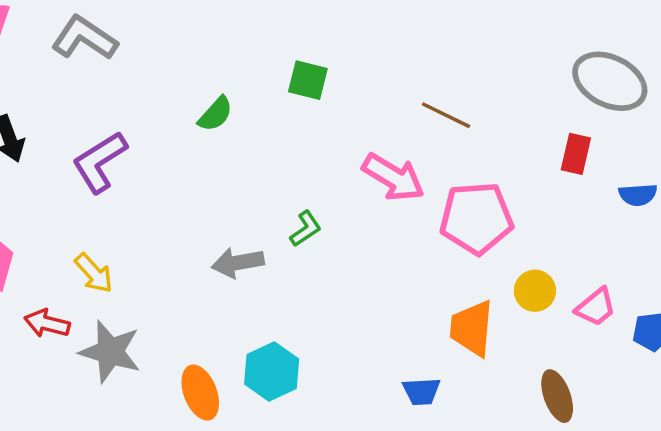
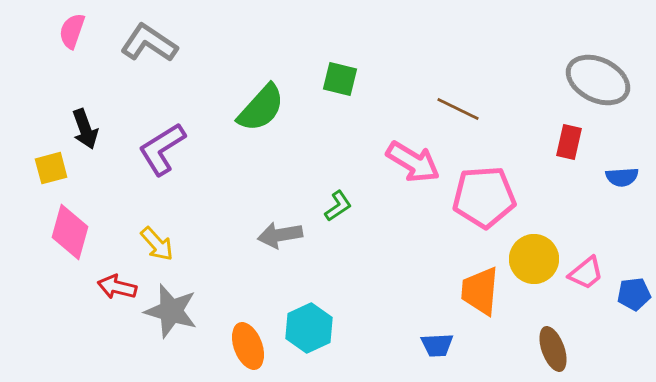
green semicircle: (215, 114) -> (261, 108), size x1.6
yellow circle: (535, 291) -> (534, 259), size x1.4

